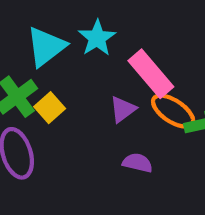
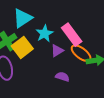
cyan star: (97, 38) -> (45, 34), moved
yellow square: (50, 108) -> (22, 47), size x1.5

